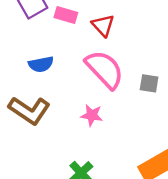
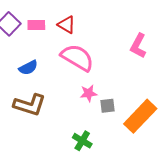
gray square: (149, 83) -> (108, 106), moved
pink star: (92, 115) -> (89, 93), moved

